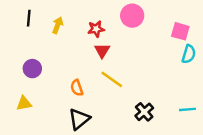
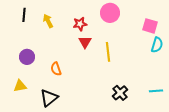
yellow arrow: (58, 25) -> (48, 21), turned -48
yellow line: (112, 79) -> (108, 52), moved, turned 48
orange semicircle: (77, 88) -> (56, 69), moved
black triangle: (79, 119) -> (49, 98), moved

